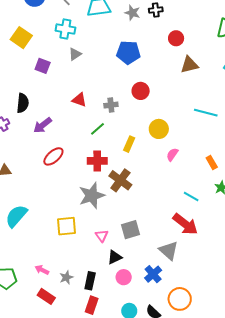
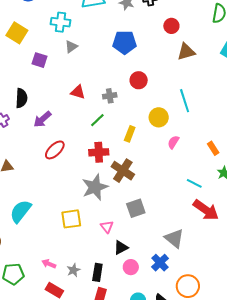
cyan line: (206, 113) -> (185, 101), moved, turned 60
red arrow: (185, 224) -> (206, 210), moved
gray square: (130, 230) -> (136, 208), moved

